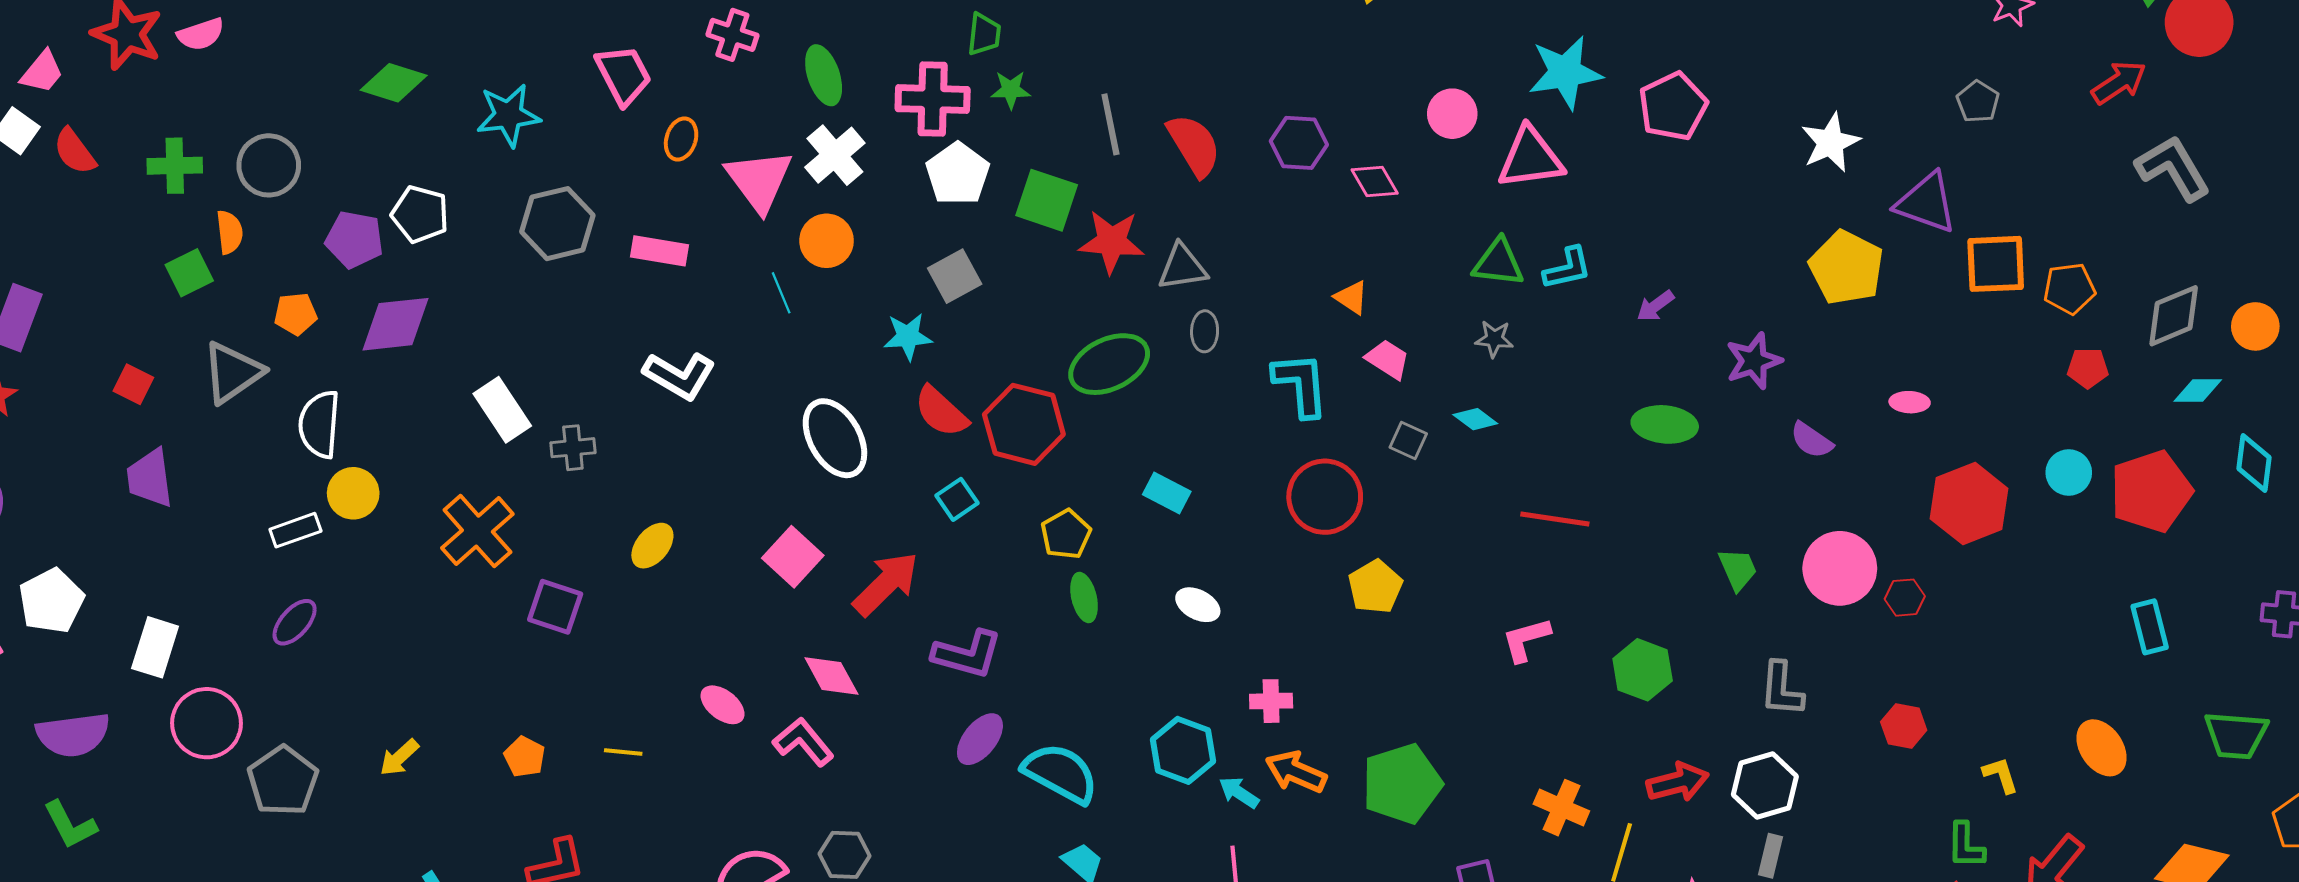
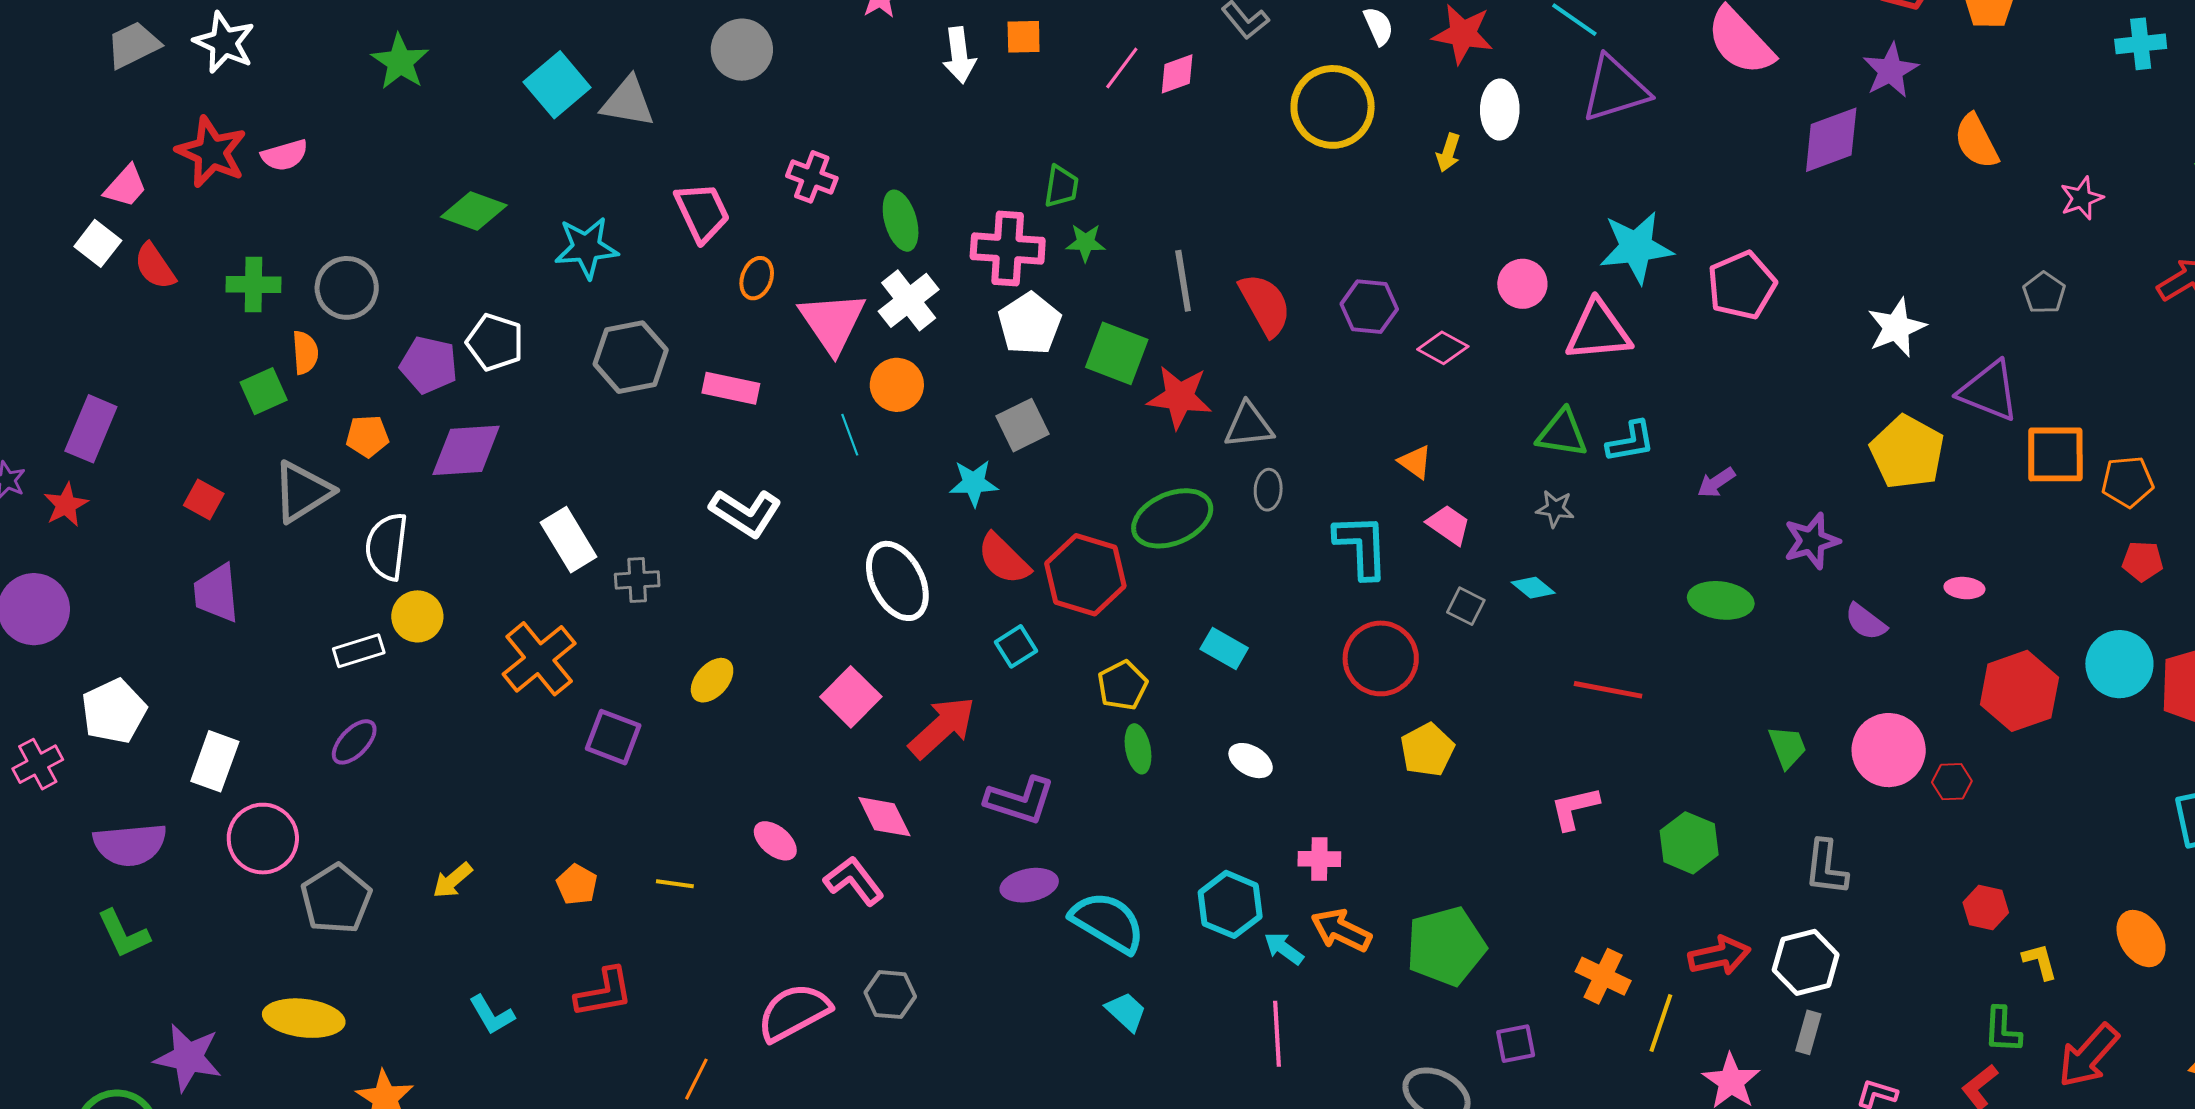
pink diamond: (1375, 181) -> (1443, 348), turned -33
cyan circle: (2069, 472) -> (2119, 664), size x1.5
red hexagon: (1904, 726) -> (1986, 907), moved
purple ellipse: (980, 739) -> (1029, 885), turned 38

